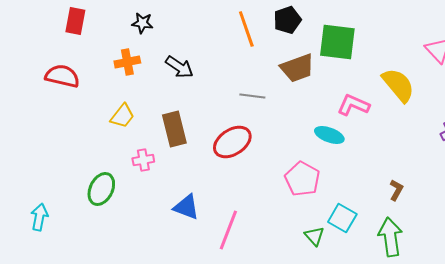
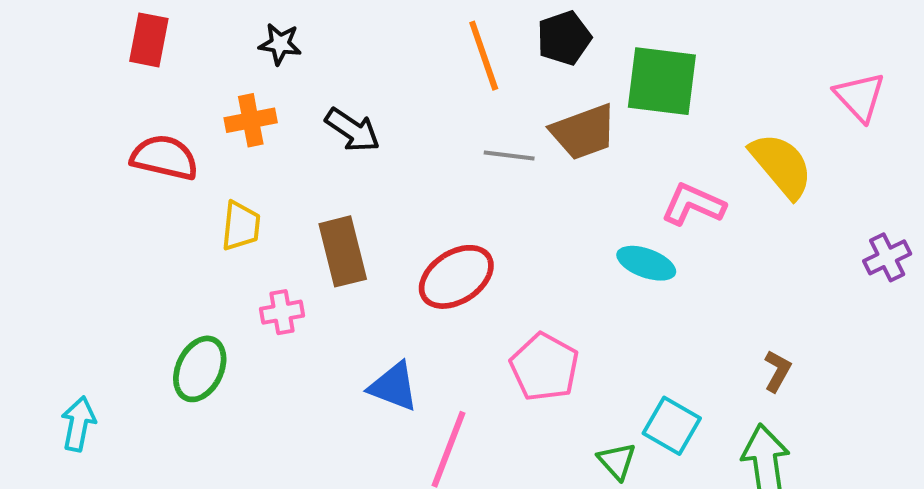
red semicircle: (62, 76) -> (164, 157), moved
gray line: (252, 96) -> (509, 155), moved
yellow trapezoid: (122, 116) -> (241, 226), turned -32
pink pentagon: (302, 179) -> (544, 367), moved
blue triangle: (186, 207) -> (394, 387), moved

